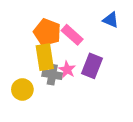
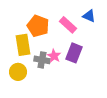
pink rectangle: (72, 35) -> (68, 25), moved
yellow rectangle: (45, 57) -> (23, 45), moved

